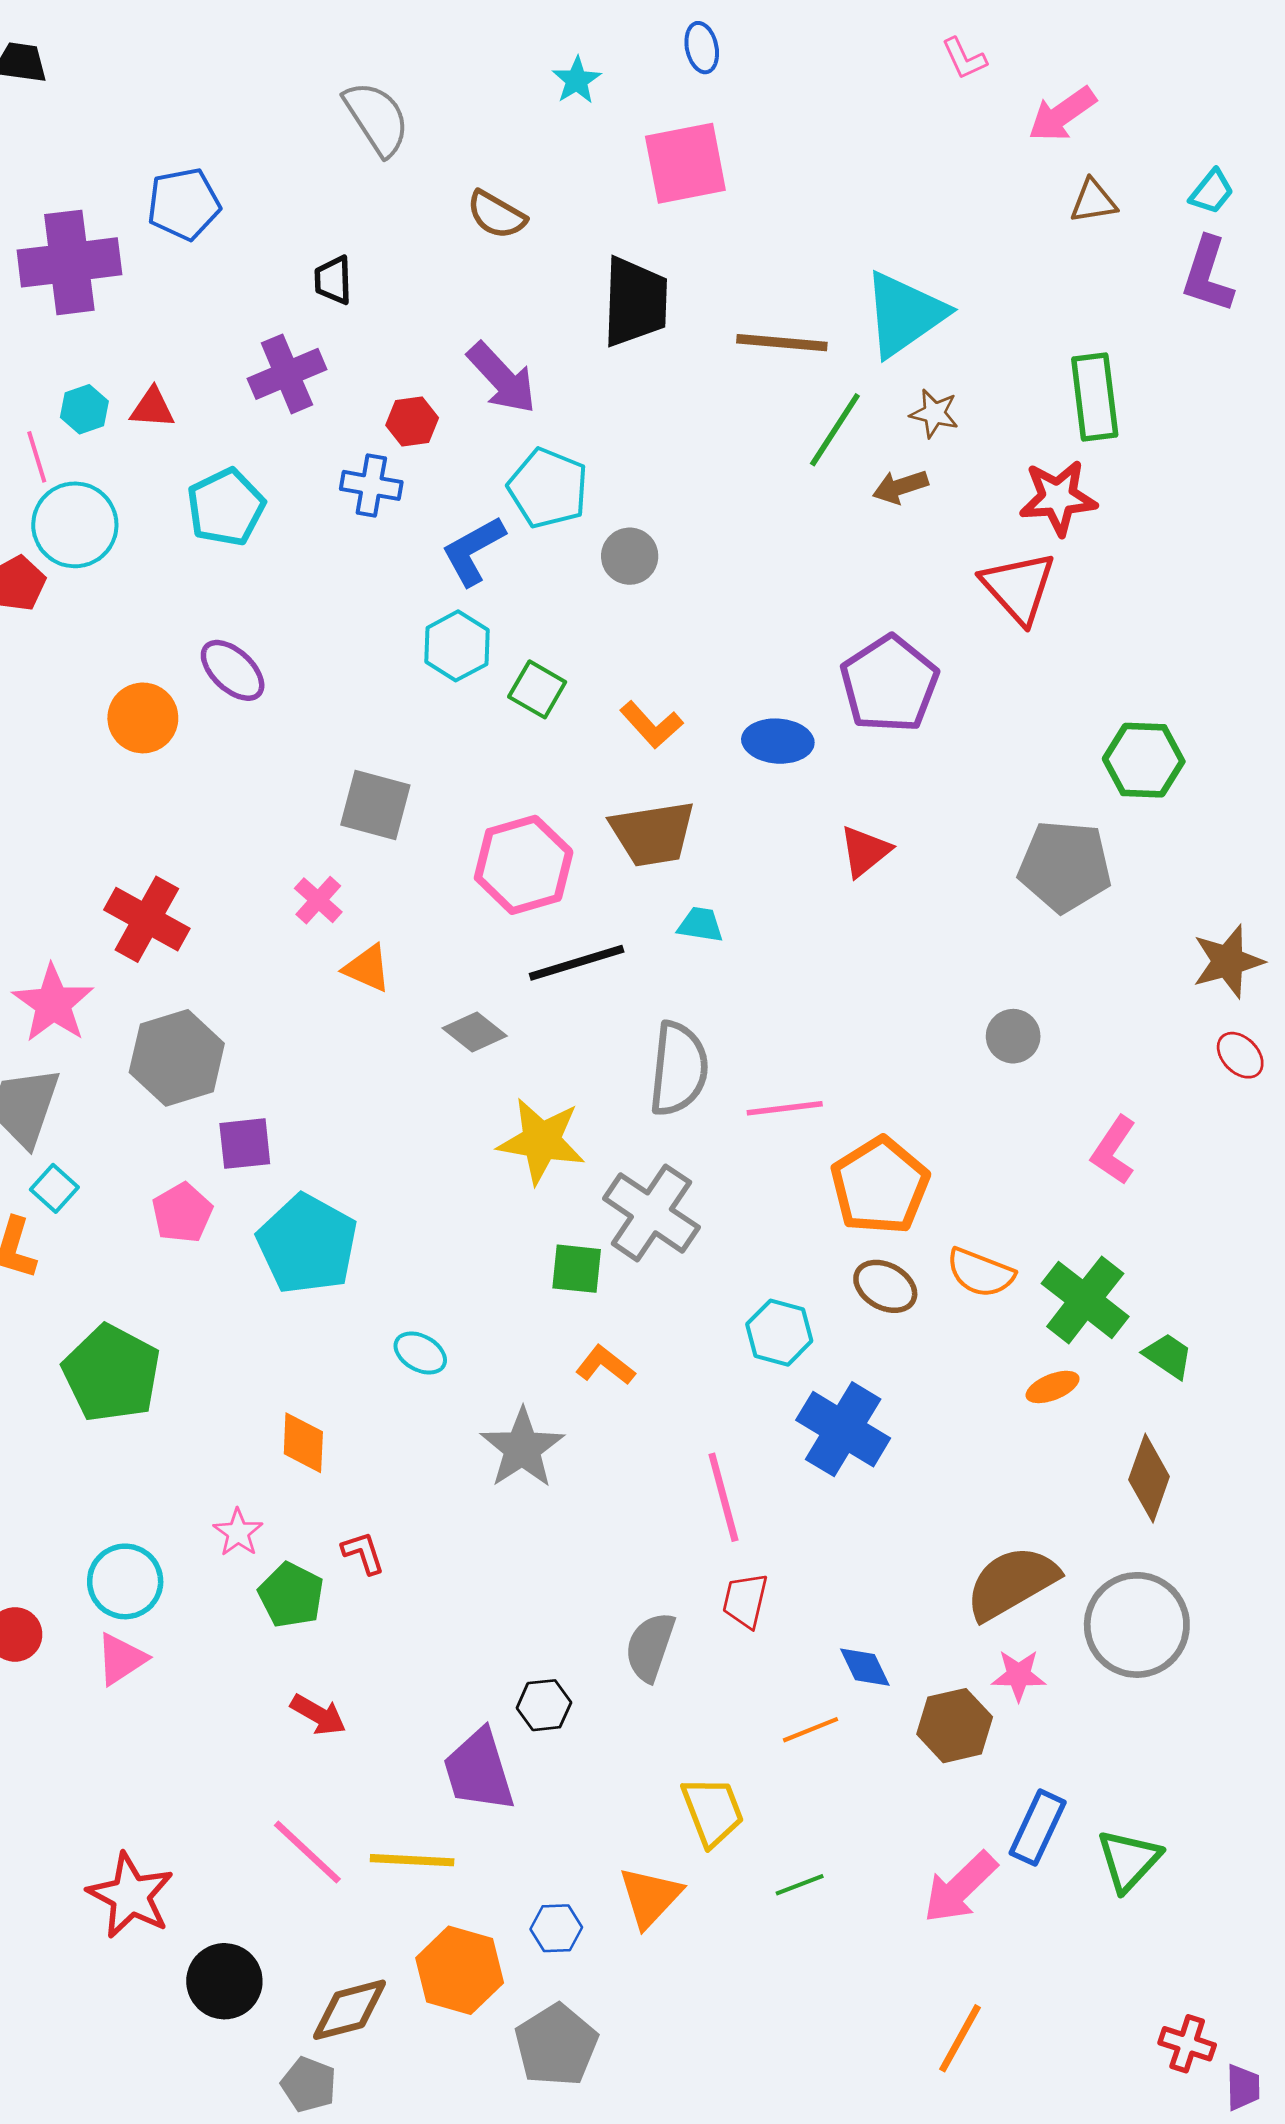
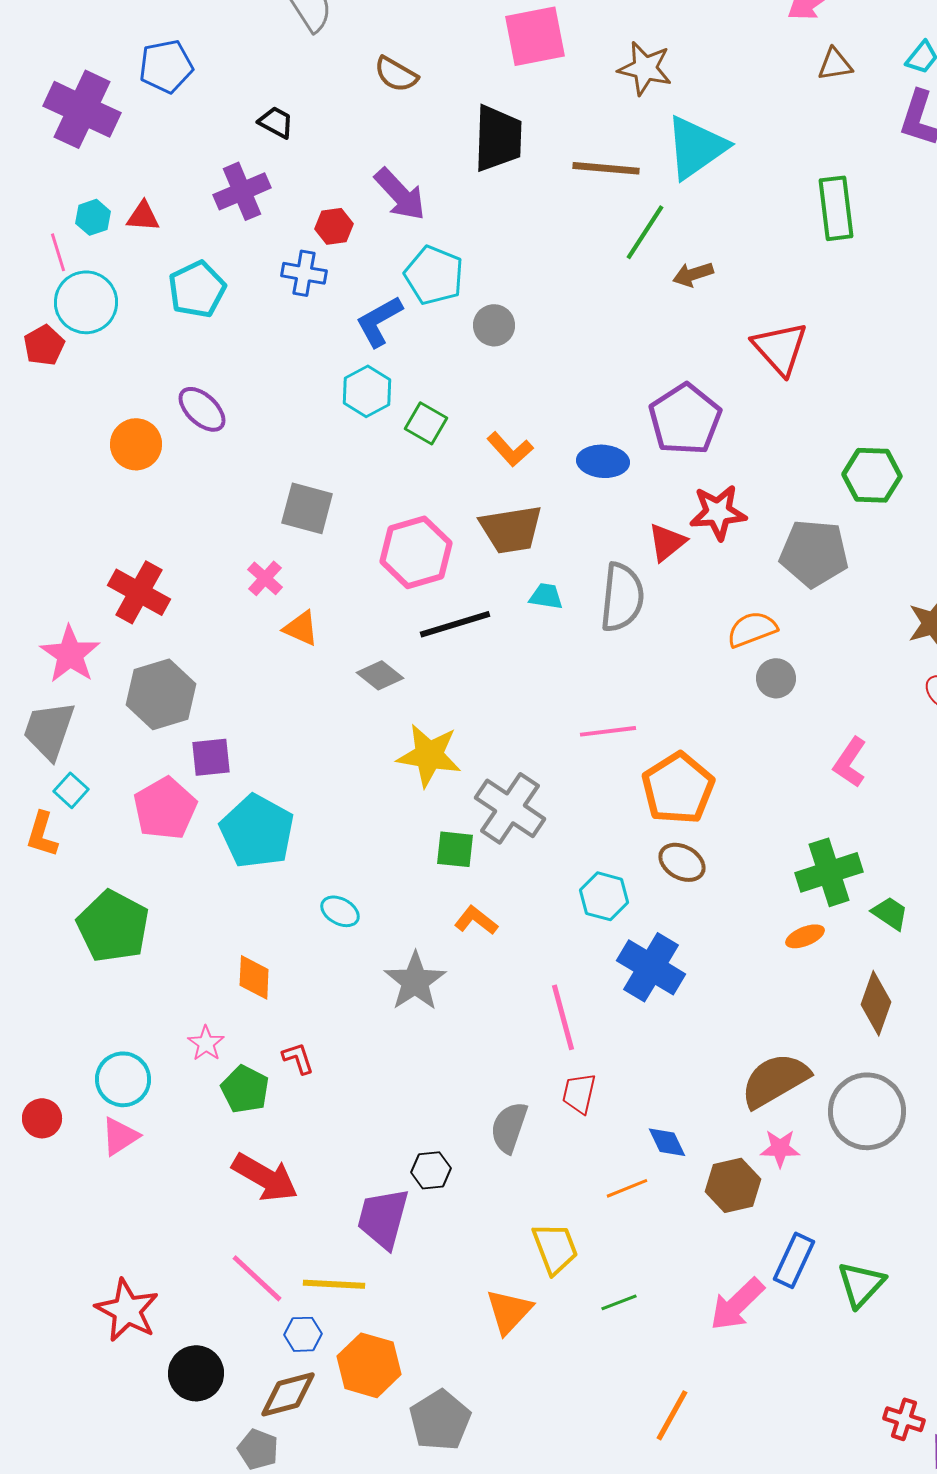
purple cross: (69, 262) -> (82, 109), turned 32
black trapezoid: (333, 280) -> (276, 122), turned 120
brown star: (934, 413) -> (645, 68), moved, size x1.5
red star: (1058, 498) -> (718, 512), moved
gray semicircle: (679, 1069) -> (622, 597), moved
pink pentagon: (182, 1213) -> (165, 808), size x1.4
orange semicircle: (980, 1273) -> (752, 629), moved, turned 138
green cross: (1085, 1300) -> (829, 872), turned 34
red arrow: (318, 1715) -> (265, 1177), size x1.6
purple trapezoid: (479, 1770) -> (383, 1218), turned 32
blue hexagon: (556, 1928) -> (303, 1334), moved
orange line: (960, 2038) -> (672, 1415), moved

